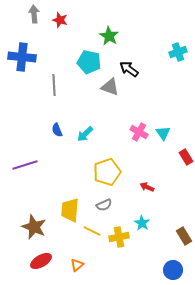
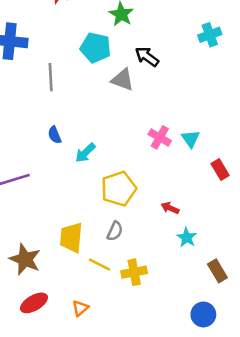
cyan arrow: (85, 134) -> (85, 153), moved
gray semicircle: (104, 205) -> (115, 231), turned -42
cyan star: (142, 223) -> (187, 237), moved

